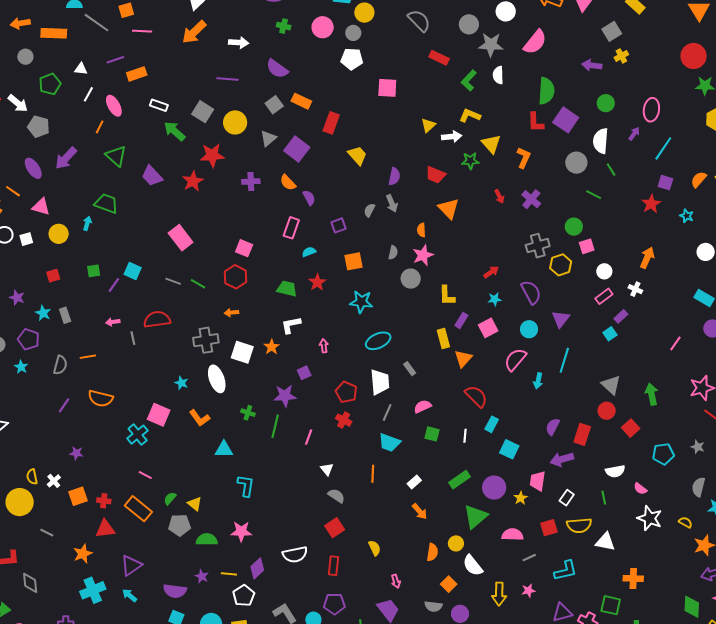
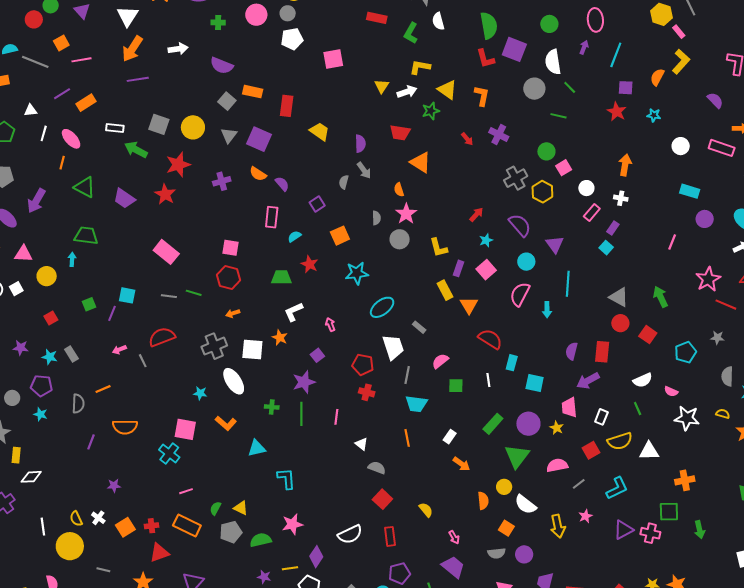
purple line: (228, 79) -> (138, 79), moved
pink line: (145, 475) -> (186, 491), turned -32

